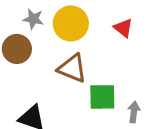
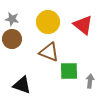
gray star: (33, 19) -> (12, 19), moved
red triangle: (123, 28) -> (83, 25), size x1.5

